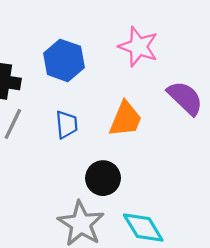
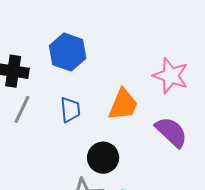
pink star: (138, 47) -> (171, 76), moved
purple semicircle: (185, 98) -> (171, 132), moved

